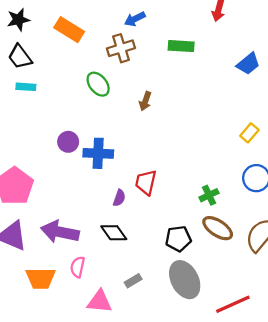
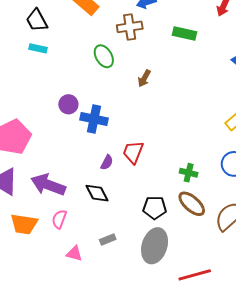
green cross: (209, 195) -> (189, 173), turned 30
gray ellipse: (185, 280) -> (155, 246), turned 36
pink triangle: (100, 302) -> (74, 254), size x0.7

